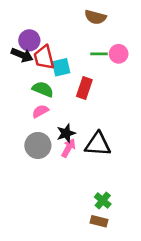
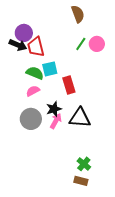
brown semicircle: (95, 17) -> (78, 14), turned -126
green line: (99, 54) -> (81, 44), turned -56
cyan square: (61, 67) -> (50, 69), moved
red rectangle: (84, 88) -> (69, 85), moved, turned -36

